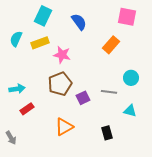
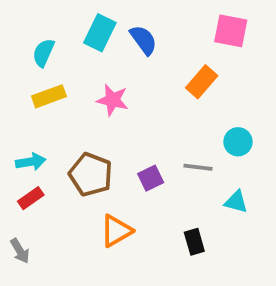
cyan rectangle: (43, 16) -> (100, 33), moved
cyan semicircle: (16, 39) -> (43, 53), moved
yellow rectangle: (40, 43) -> (49, 96), moved
brown pentagon: (60, 84) -> (91, 175), moved, turned -30
red rectangle: (27, 109) -> (31, 198), moved

